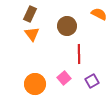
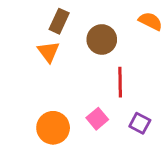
brown rectangle: (30, 14) -> (59, 21), moved
purple square: (92, 81) -> (140, 123), turned -32

